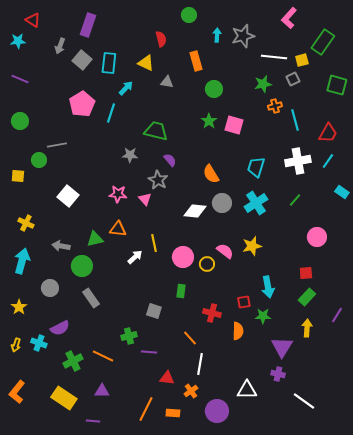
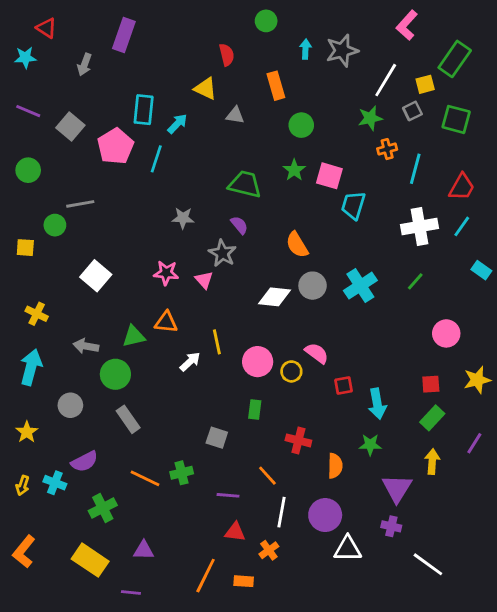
white line: (274, 57) -> (386, 80), turned -65
gray square: (82, 60) -> (70, 127), moved
cyan rectangle: (109, 63) -> (144, 110), moved
green square: (337, 85) -> (456, 119), moved
cyan line: (295, 120) -> (415, 169), turned 30
green trapezoid: (156, 131) -> (245, 184), moved
cyan trapezoid: (256, 167) -> (353, 205), moved
yellow star: (252, 246) -> (477, 380), moved
red square: (244, 302) -> (343, 386), moved
purple line: (149, 352) -> (228, 495), moved
orange line: (103, 356) -> (145, 478), moved
purple circle: (217, 411) -> (325, 515), moved

